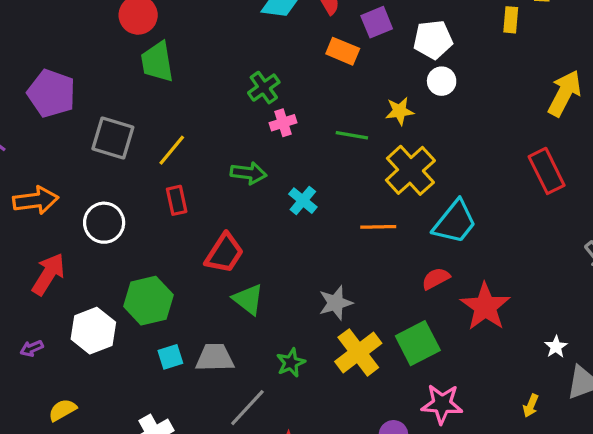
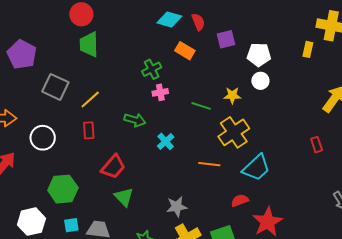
orange rectangle: (343, 51) -> (185, 51), moved
red rectangle: (547, 171) -> (317, 145), size x0.6
white hexagon: (93, 331) -> (31, 222), moved

